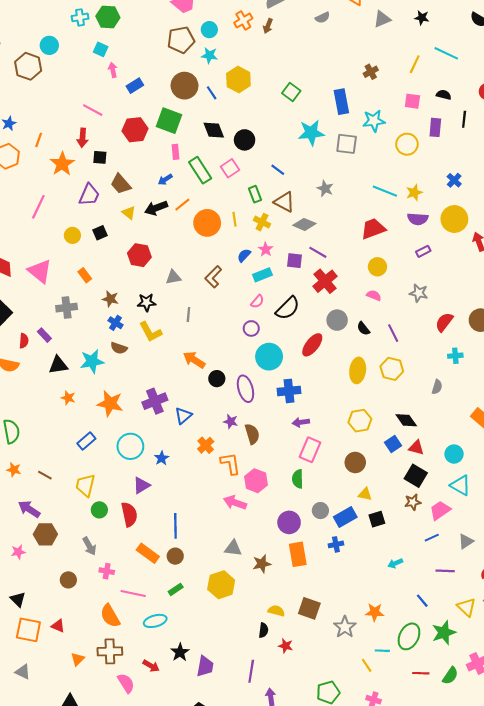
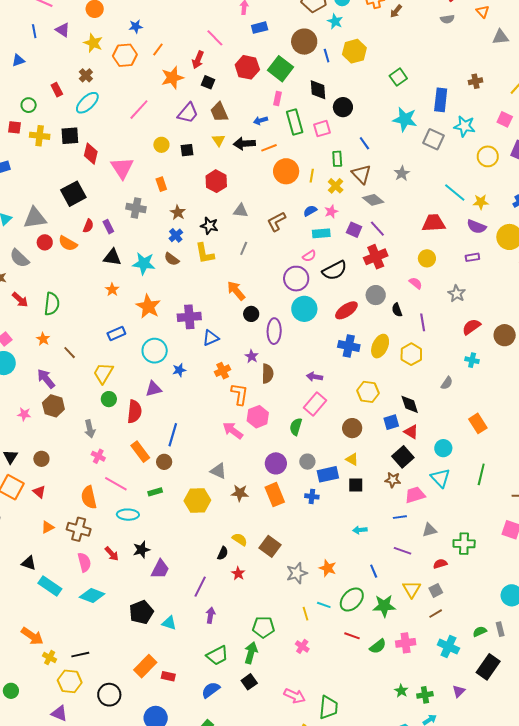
purple circle: (251, 328) -> (296, 279), size x1.6
blue cross: (289, 391) -> (349, 346), moved
orange rectangle: (298, 554) -> (275, 495), turned -30
brown circle: (68, 580) -> (41, 459), moved

